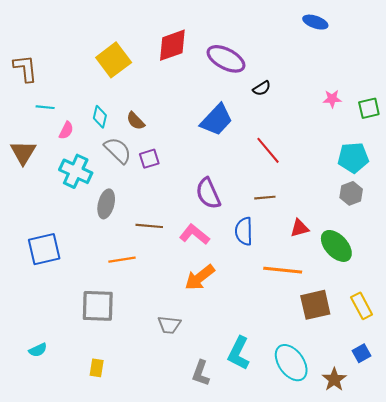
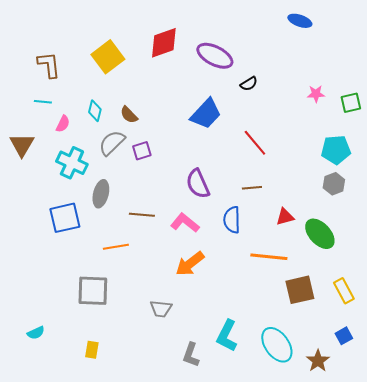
brown L-shape: (25, 68) -> (49, 65), moved
gray semicircle: (118, 150) -> (112, 143), turned -88
blue square: (44, 249) -> (65, 218), moved

